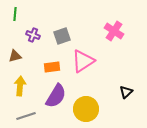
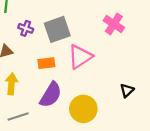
gray square: (62, 36) -> (57, 29), size x1.4

